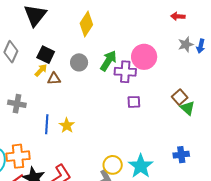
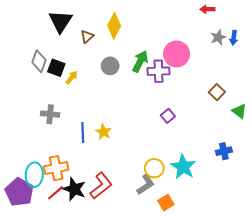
black square: (46, 55) -> (56, 68), moved
brown triangle: (54, 79) -> (87, 36), moved, turned -32
purple square: (134, 102) -> (168, 116), moved, turned -32
green triangle: (188, 108) -> (239, 111), moved

